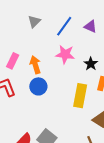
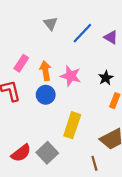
gray triangle: (34, 21) -> (51, 24), turned -32
pink star: (65, 54) -> (71, 76), moved
yellow rectangle: (80, 96) -> (72, 125), moved

